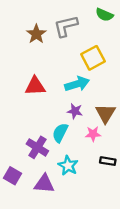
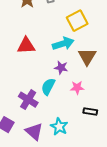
brown triangle: (105, 113) -> (87, 57), moved
cyan star: (68, 166) -> (59, 127), moved
purple triangle: (44, 184) -> (34, 132), turned 36

